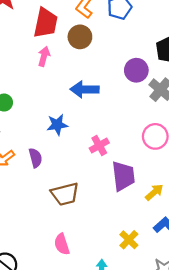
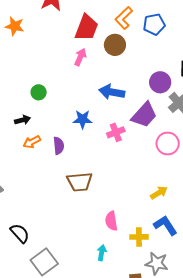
pink cross: (99, 146) -> (116, 132), moved
purple trapezoid: (123, 176) -> (144, 115), moved, turned 40
yellow cross: (129, 240) -> (139, 237), moved, turned 36
pink semicircle: (62, 244) -> (111, 221), moved

